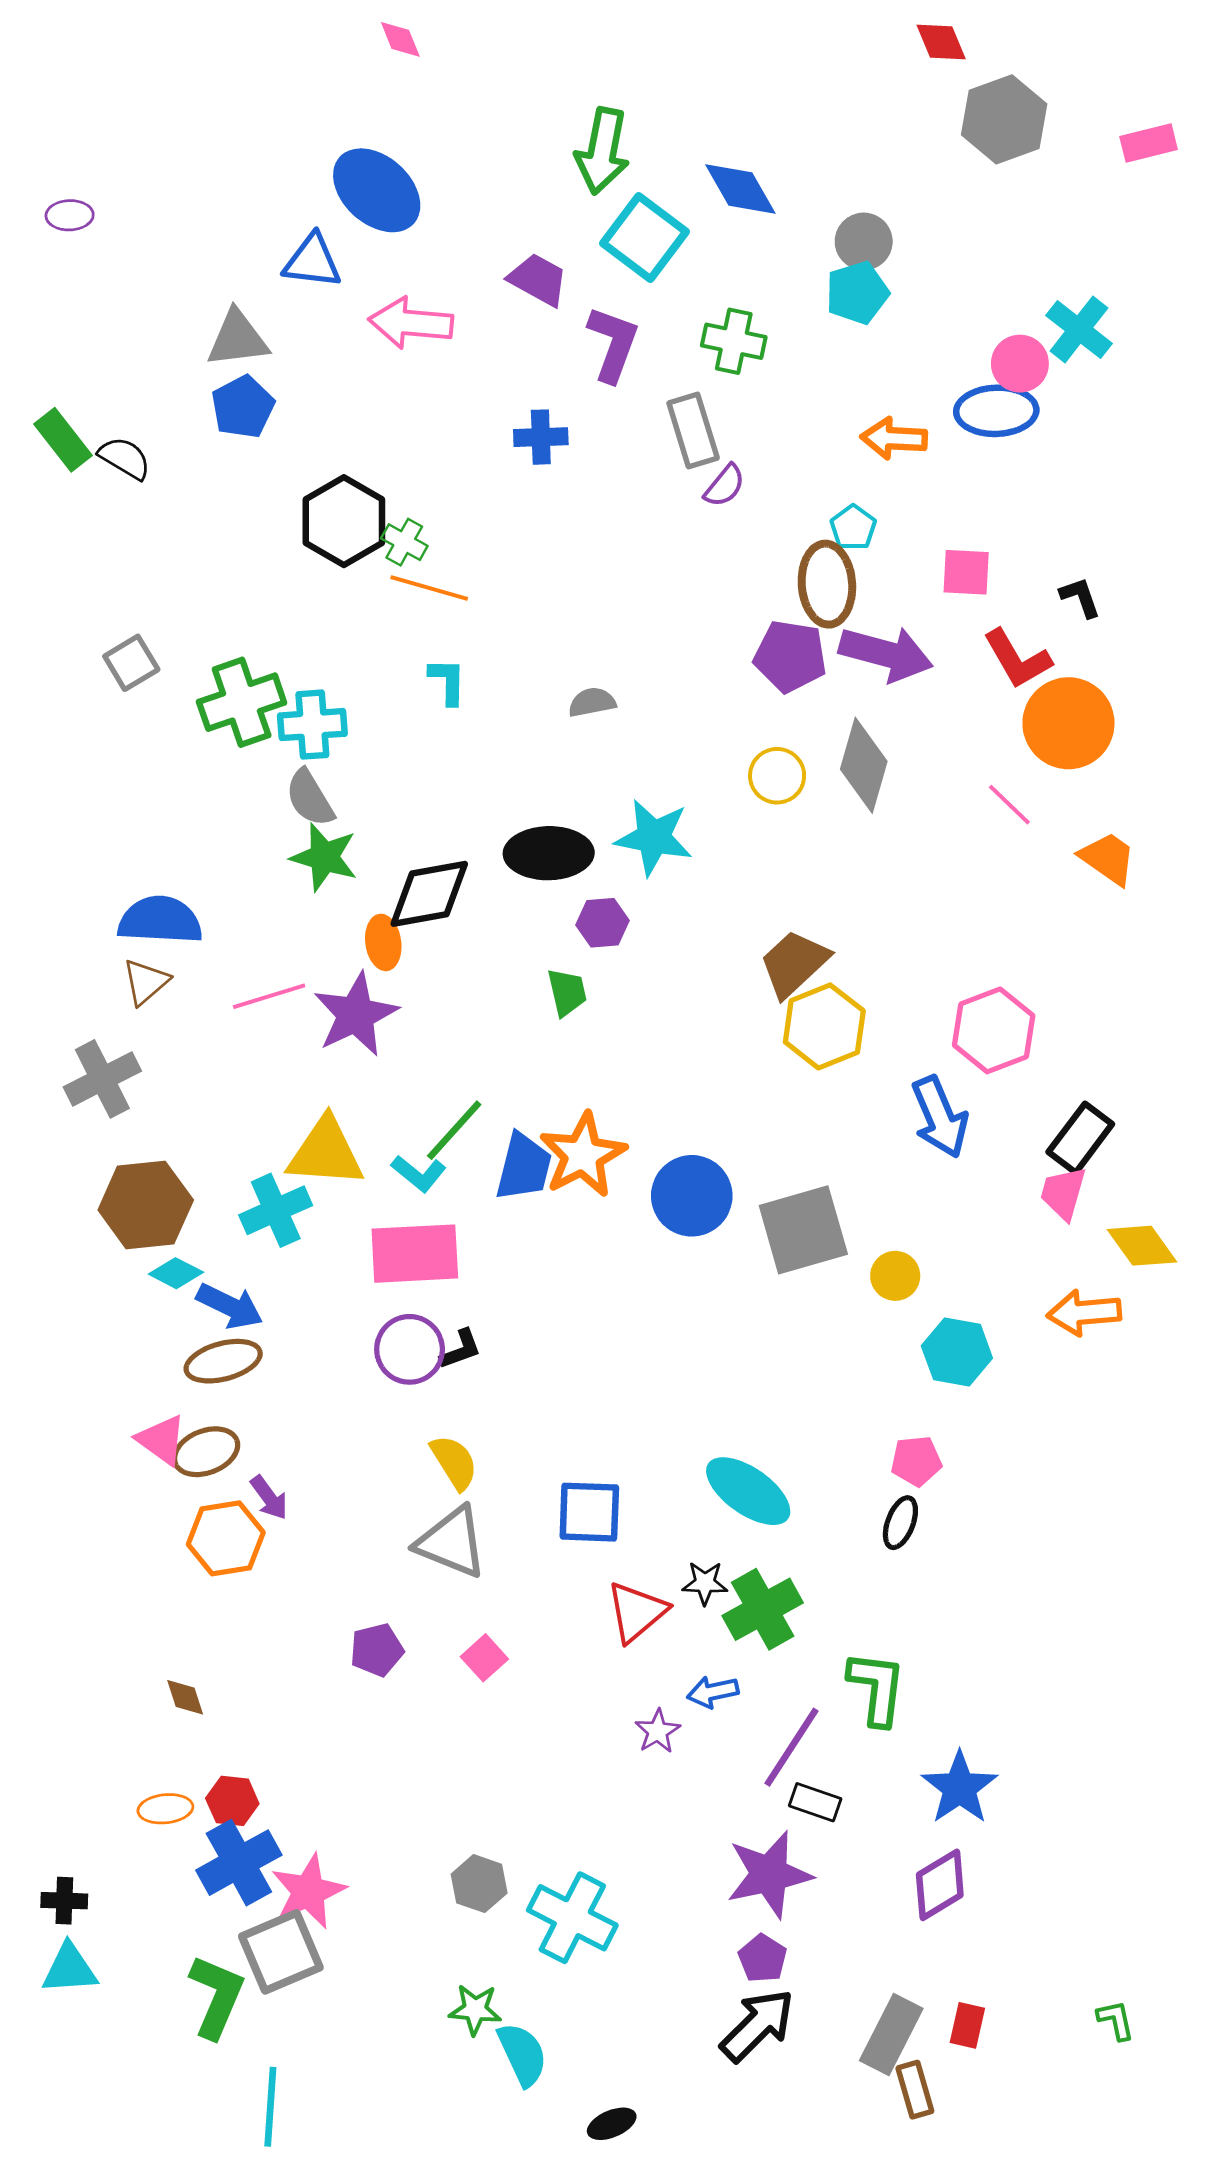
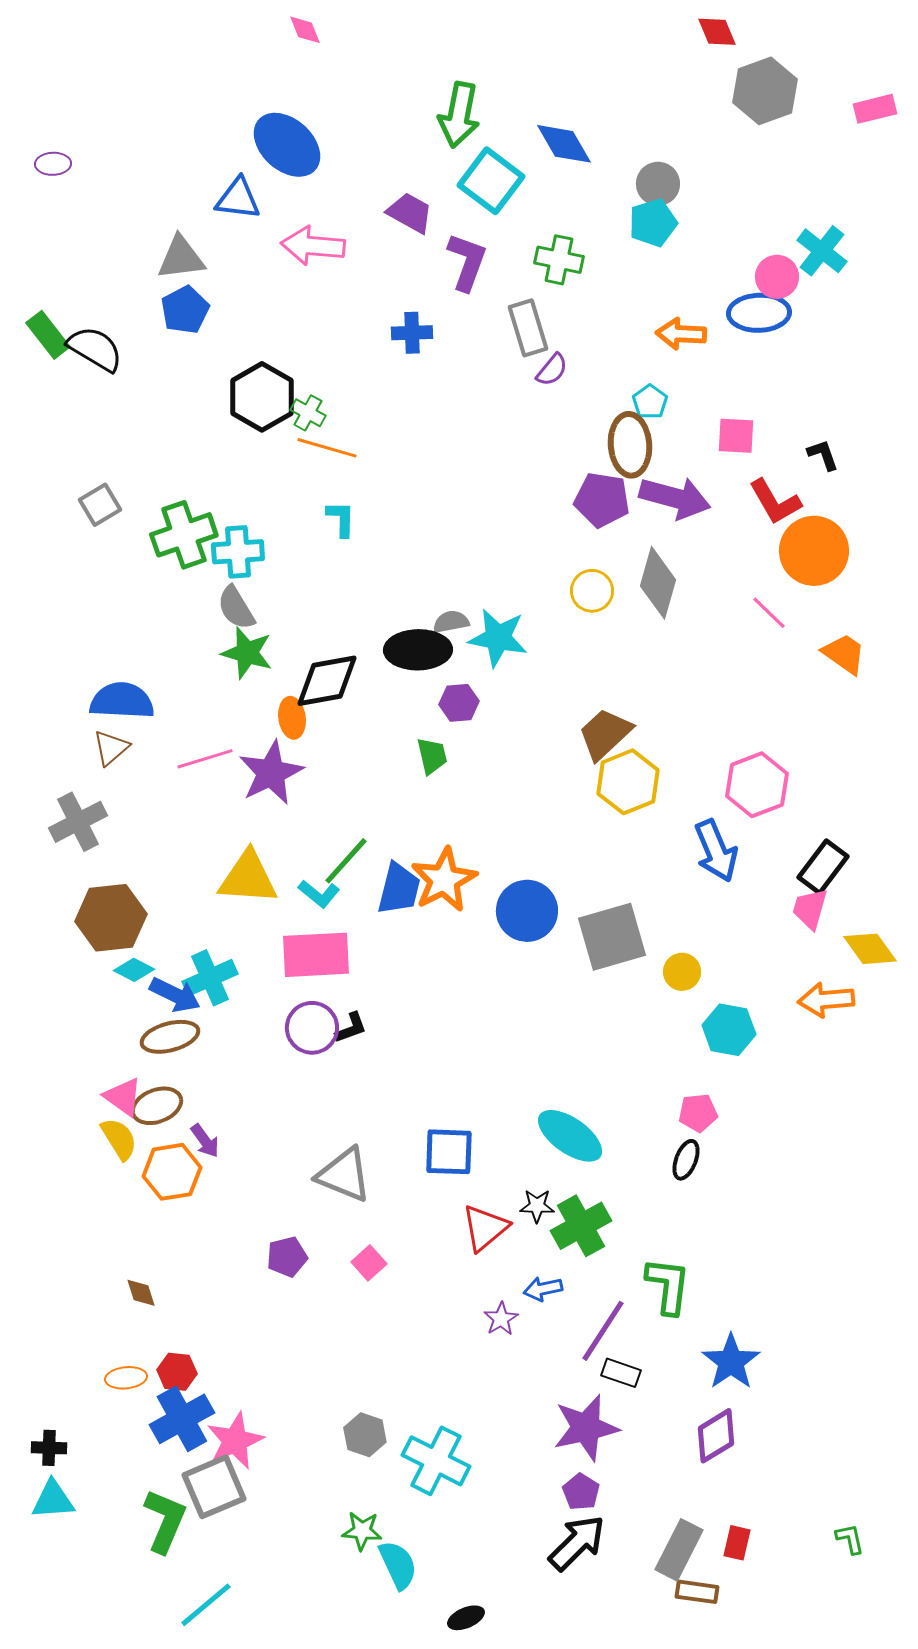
black semicircle: (125, 458) -> (95, 349), size x1.4
gray semicircle: (592, 702) -> (451, 622), moved
cyan cross: (276, 1210) -> (210, 978), moved
yellow semicircle: (454, 1462) -> (119, 1139), moved
brown rectangle: (915, 2090) -> (697, 1592), turned -66
cyan line: (270, 2107) -> (206, 1605), turned 46

